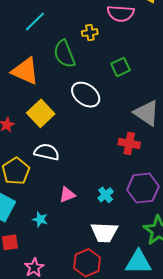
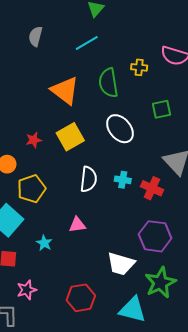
white semicircle: (47, 152) -> (89, 179), moved, turned 70
cyan cross: (106, 195) -> (123, 180), moved, turned 35
white trapezoid: (104, 232) -> (121, 264), moved

